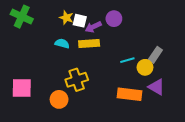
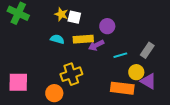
purple circle: (114, 19) -> (107, 26), moved
purple arrow: (93, 27) -> (96, 45), moved
yellow circle: (145, 67) -> (136, 72), moved

